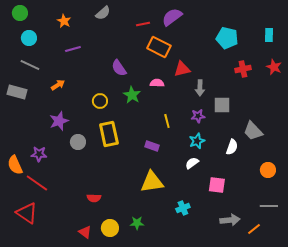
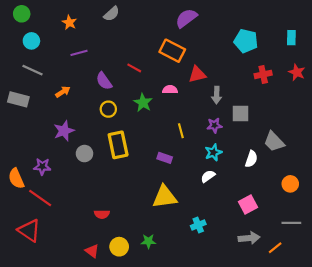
red line: (143, 24) -> (134, 68), moved, turned 40
purple semicircle: (119, 68) -> (104, 81), moved
pink square: (217, 185) -> (248, 204), moved, turned -36

